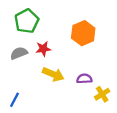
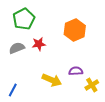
yellow arrow: (53, 74) -> (52, 80), moved

